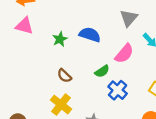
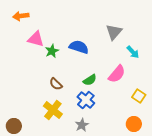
pink triangle: (24, 26) -> (36, 39), moved
pink semicircle: (124, 54) -> (117, 74), moved
blue cross: (118, 90) -> (86, 100), moved

